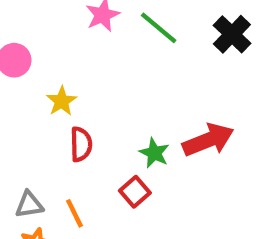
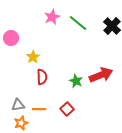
red square: (135, 192) -> (67, 109), moved
orange line: (75, 213) -> (39, 109), turned -64

